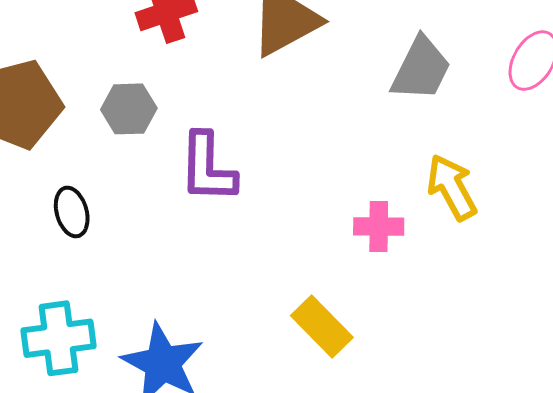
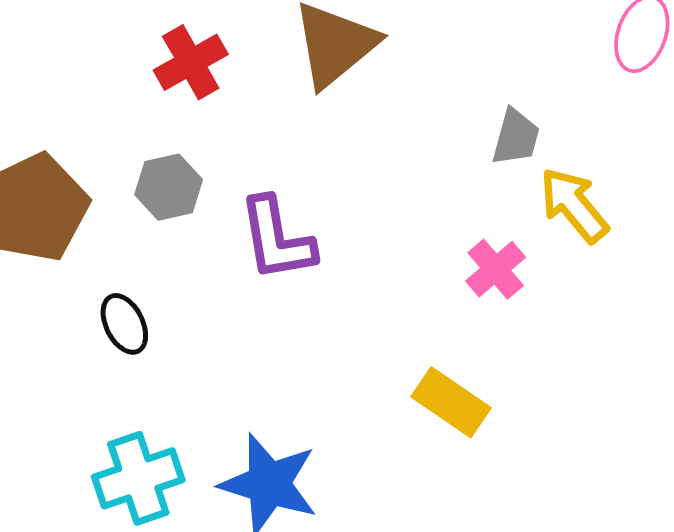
gray trapezoid: (421, 69) -> (516, 137), moved, size x0.7
pink cross: (379, 226) -> (496, 269), turned -30

